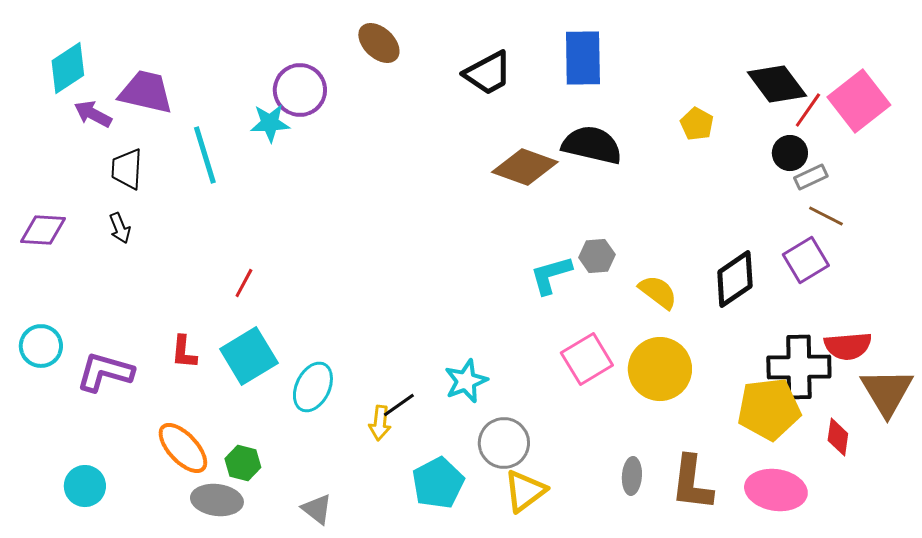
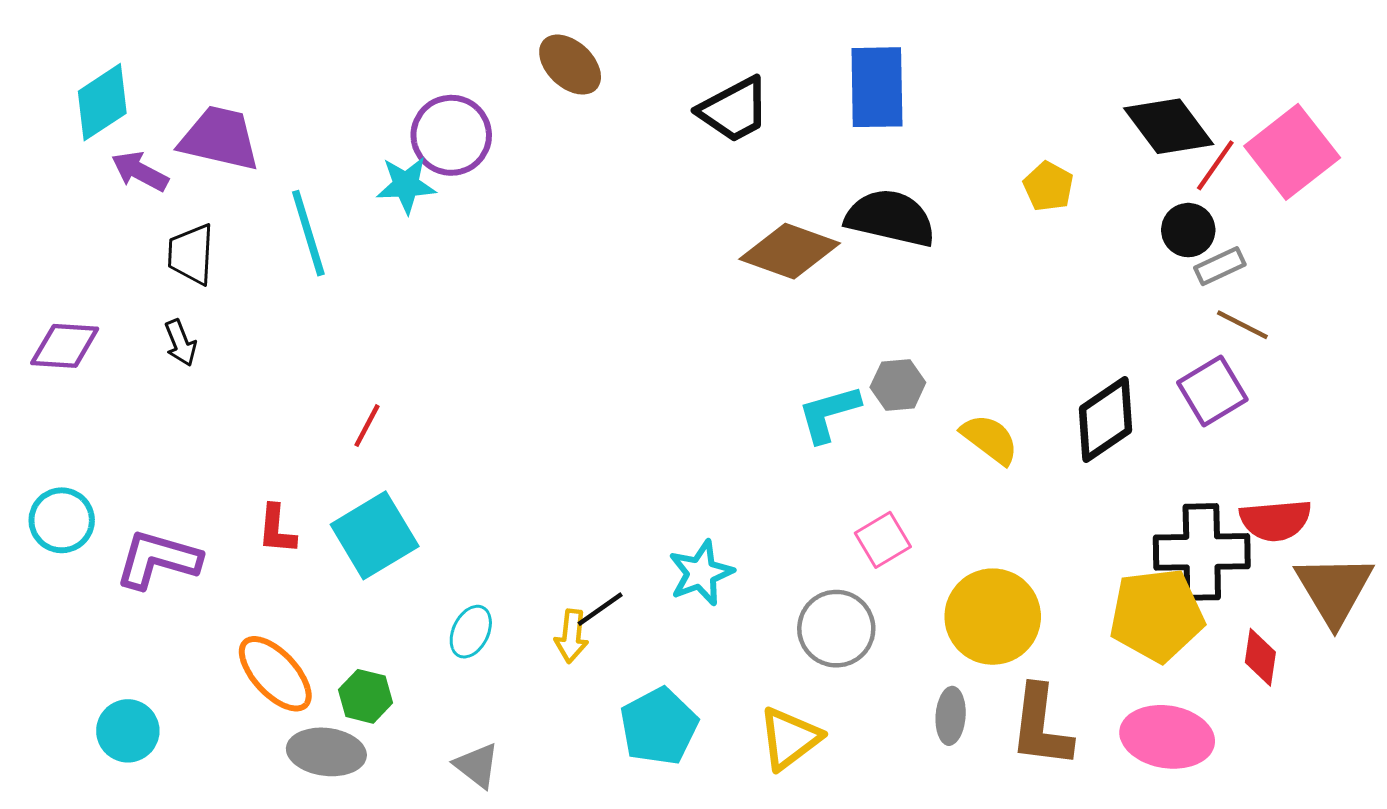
pink square: (587, 359) -> (883, 540), size x0.7
yellow circle: (660, 369) -> (993, 617), moved
cyan ellipse: (313, 387) -> (471, 632), moved, size x0.7
gray circle: (504, 443) -> (836, 629), moved

